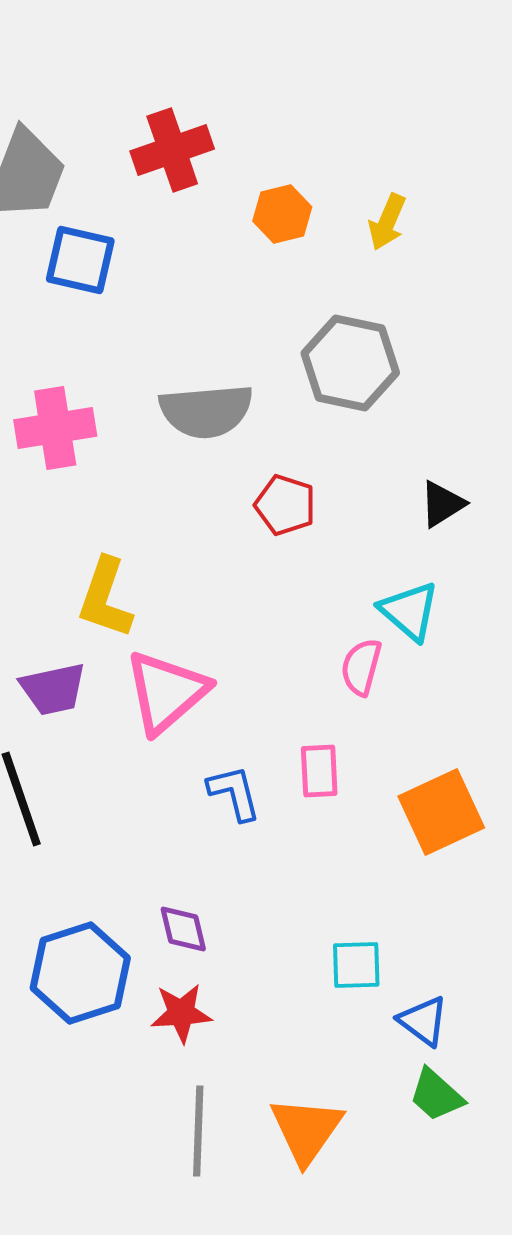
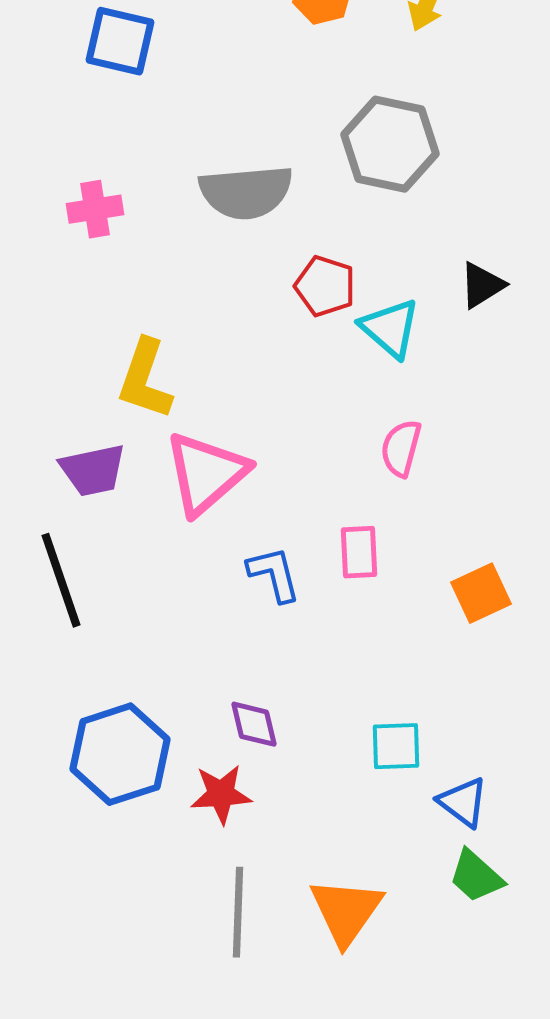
pink cross: (55, 428) -> (95, 209), size x0.7
cyan triangle: (409, 611) -> (390, 328), moved
orange square: (441, 812) -> (481, 593), size x0.7
purple diamond: (183, 929) -> (254, 724), moved

